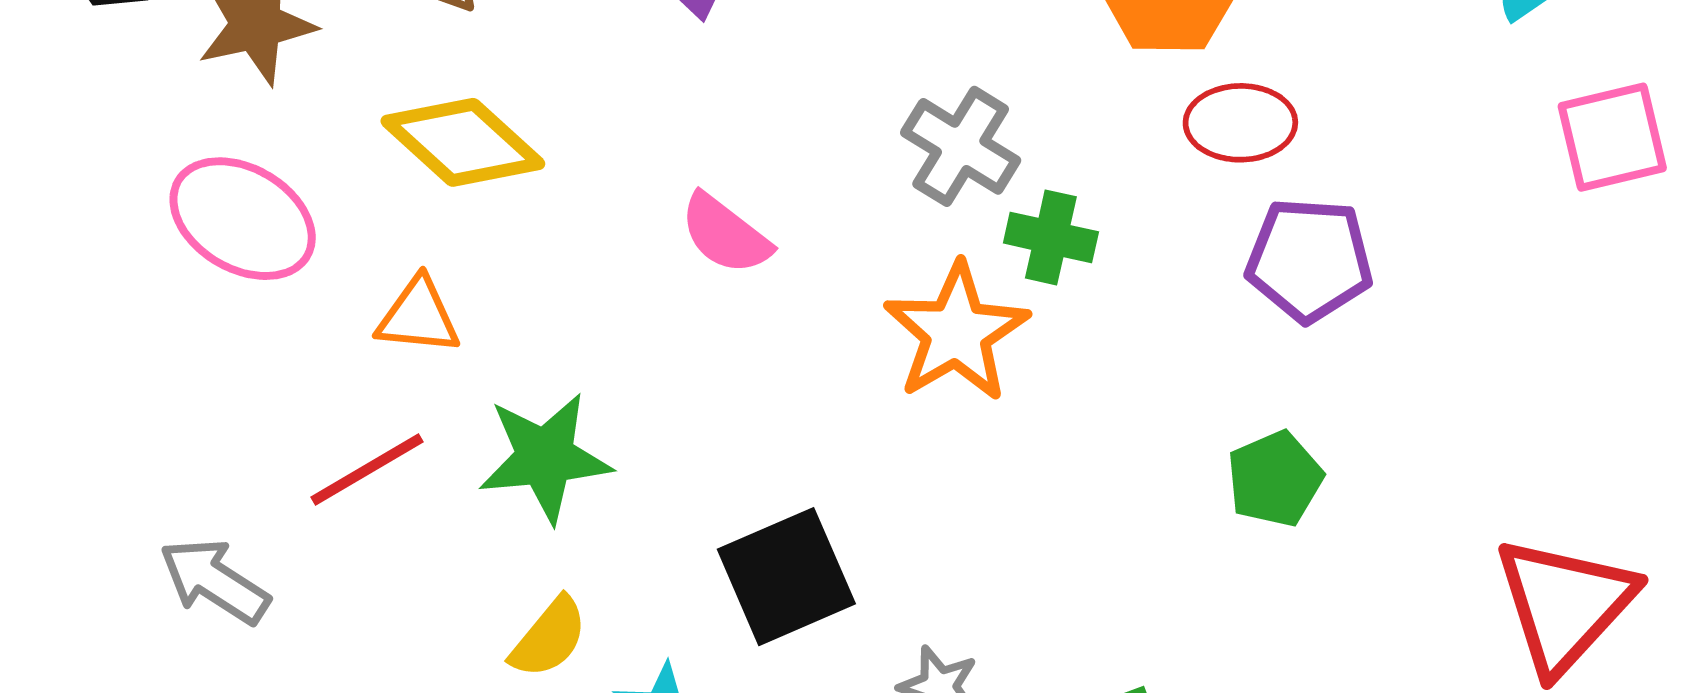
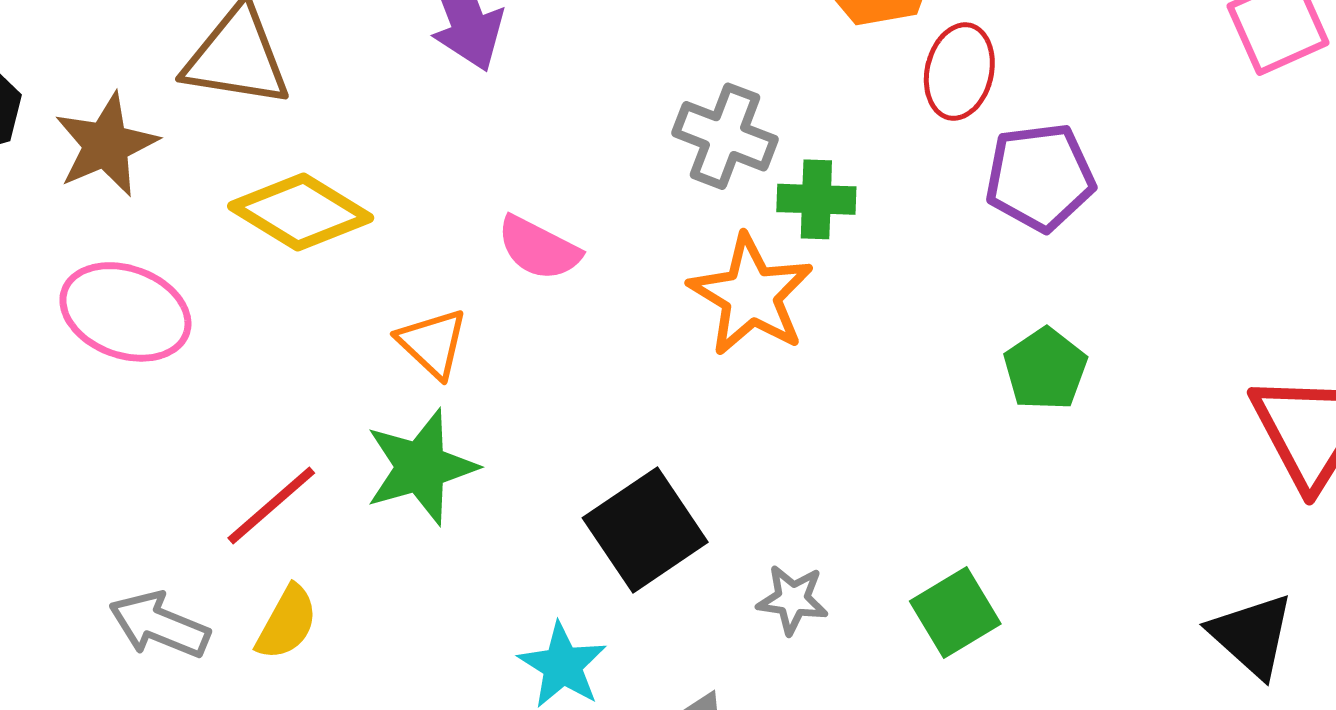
red ellipse: (1240, 123) -> (959, 72), turned -66
orange triangle: (418, 316) -> (432, 343), moved, turned 48
yellow semicircle: (549, 638) -> (287, 623), moved

